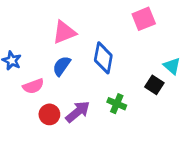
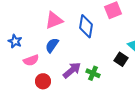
blue diamond: (103, 58) -> (86, 26), moved
purple arrow: (78, 112) -> (72, 70), moved

